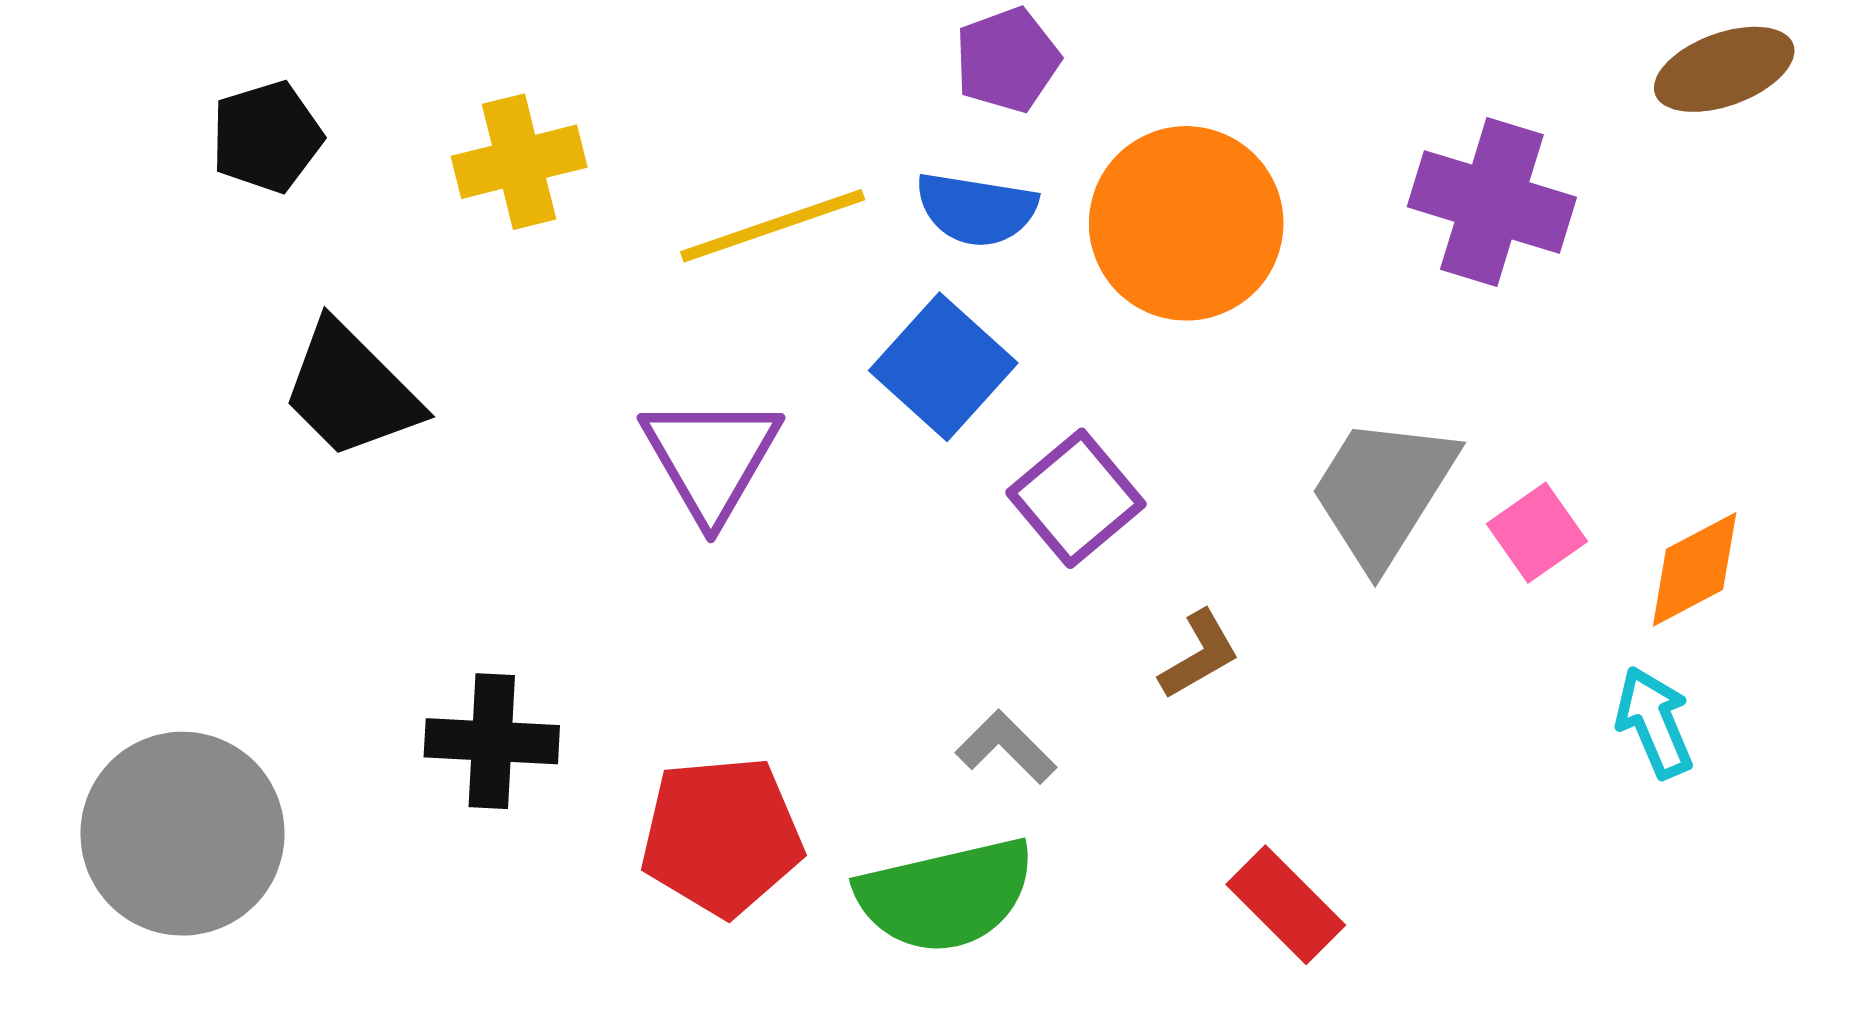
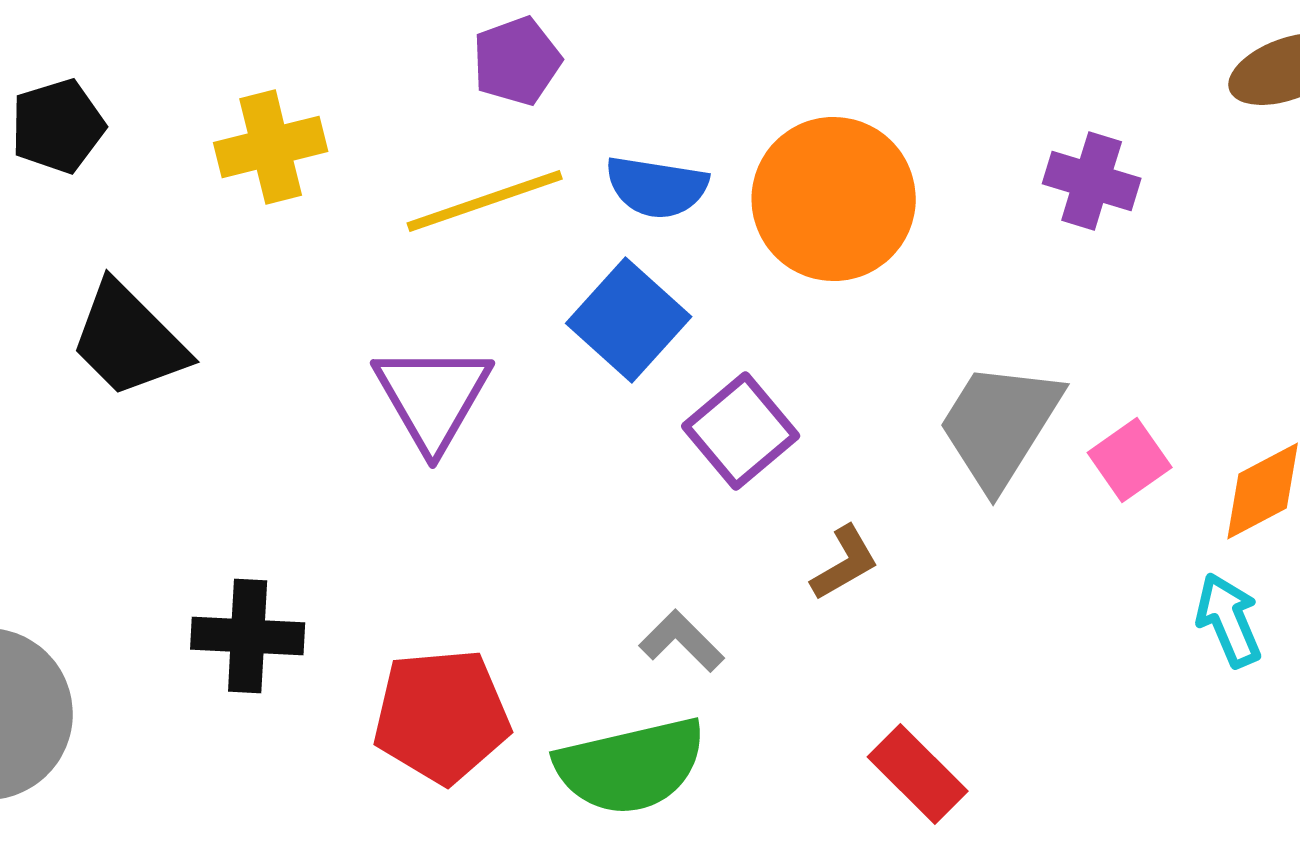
purple pentagon: (1007, 60) -> (517, 61), moved
purple cross: (1492, 202) -> (1092, 181), size x0.7

